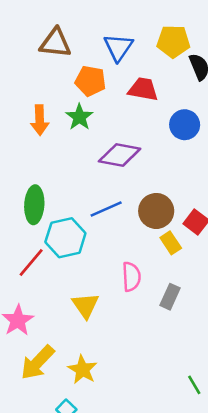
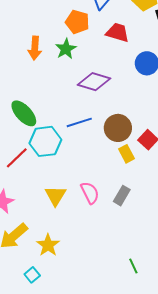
green ellipse: (34, 205) -> (24, 113), turned -52
pink semicircle: (131, 277) -> (90, 193), moved, turned -30

